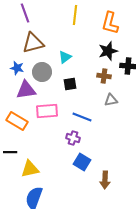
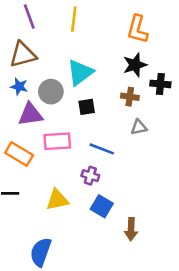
yellow line: (75, 15) -> (74, 19), moved
brown triangle: (33, 43) -> (23, 55), moved
cyan triangle: (65, 57) -> (80, 73), size x1.6
yellow triangle: (30, 169) -> (57, 200), moved

